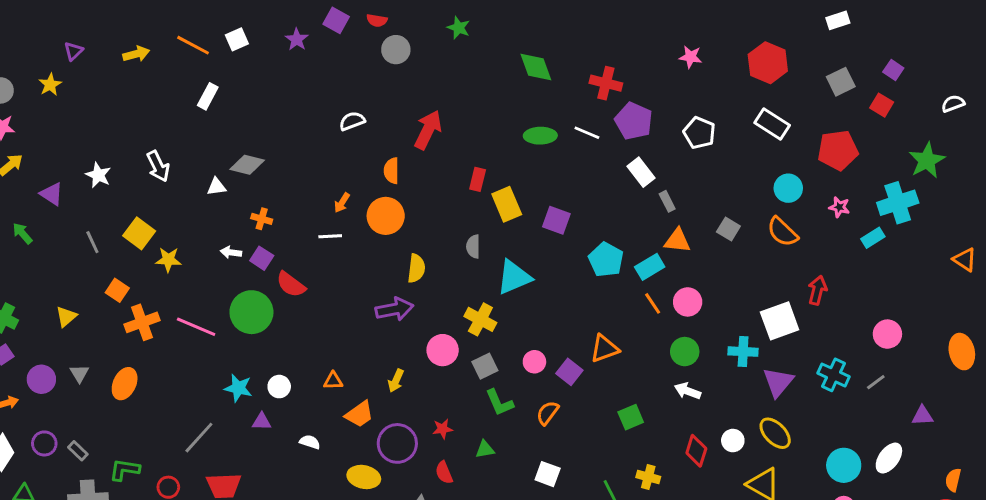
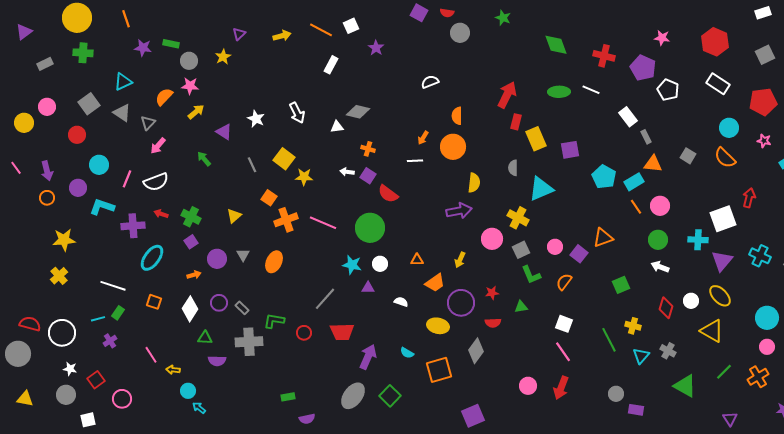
purple star: (297, 39) -> (376, 48), moved
purple pentagon: (634, 121) -> (643, 68), moved
red arrow: (428, 130) -> (507, 95), moved
purple square: (556, 220) -> (570, 150), turned -30
green circle: (251, 312) -> (370, 228), moved
red semicircle: (444, 473) -> (493, 323), turned -70

